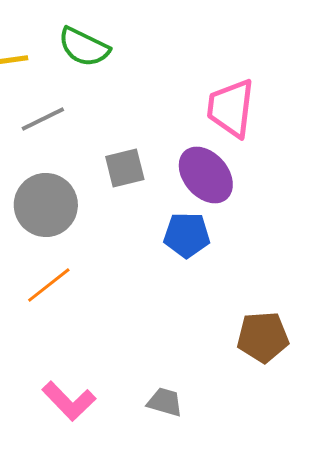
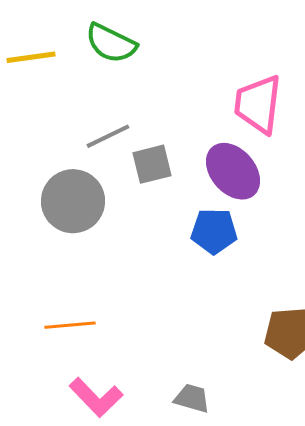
gray line: (43, 119) -> (108, 136), moved
orange line: (49, 285) -> (70, 325), moved, turned 33

